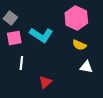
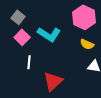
pink square: (14, 38) -> (22, 37), turned -35
red triangle: (45, 82) -> (53, 81), size x1.5

